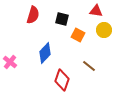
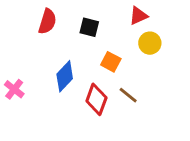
red triangle: (96, 11) -> (138, 16), turned -32
orange square: (78, 35) -> (111, 62), moved
red diamond: (62, 80) -> (96, 99), moved

